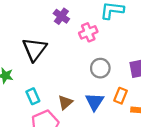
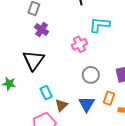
purple cross: (61, 16) -> (41, 29), moved
cyan rectangle: (33, 96) -> (46, 93), moved

